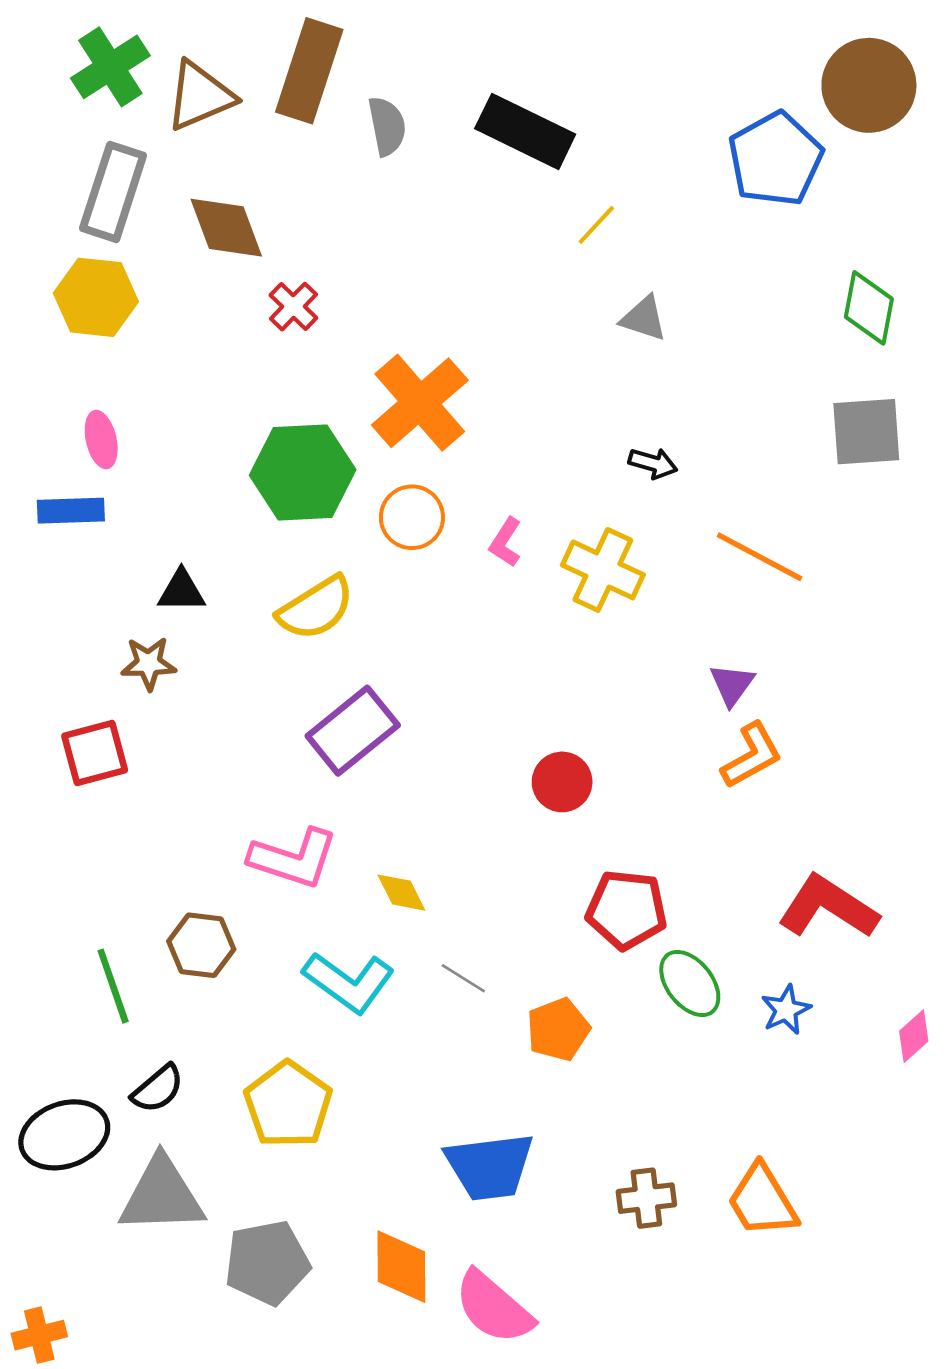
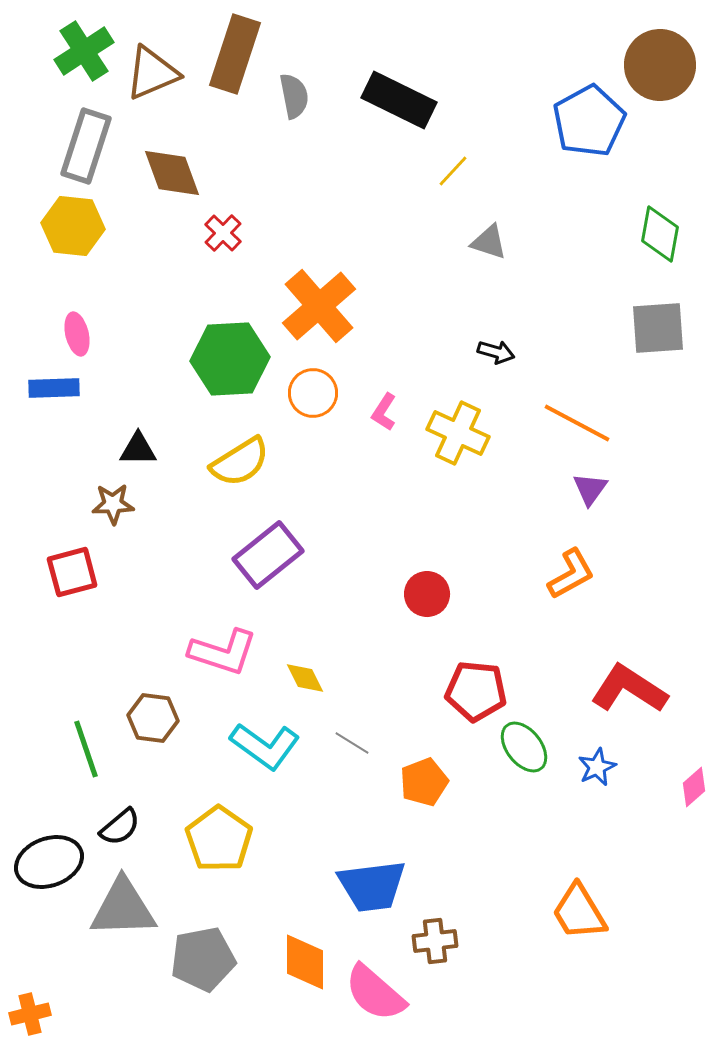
purple triangle: (732, 684) -> (590, 489), moved
brown cross: (646, 1198) -> (435, 941), moved

